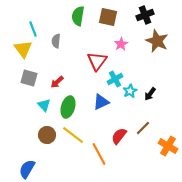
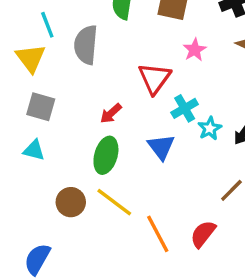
gray semicircle: (56, 41) -> (86, 45), size x1.6
red arrow: (57, 82) -> (111, 113), moved
blue triangle: (101, 102) -> (161, 147), turned -42
cyan triangle: (44, 105) -> (34, 150), moved, turned -32
red semicircle: (119, 136) -> (203, 234), moved

